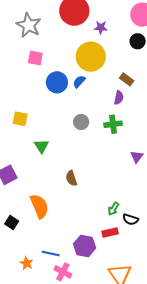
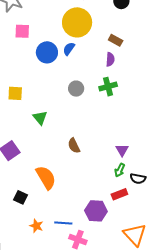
purple triangle: (137, 157) -> (122, 150), moved
orange star: (27, 263) -> (36, 226), moved

